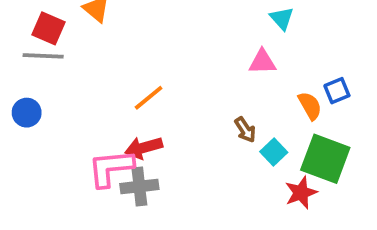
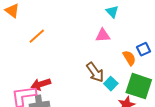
orange line: (149, 98) -> (37, 36), moved
brown arrow: (245, 130) -> (95, 72), size x1.5

